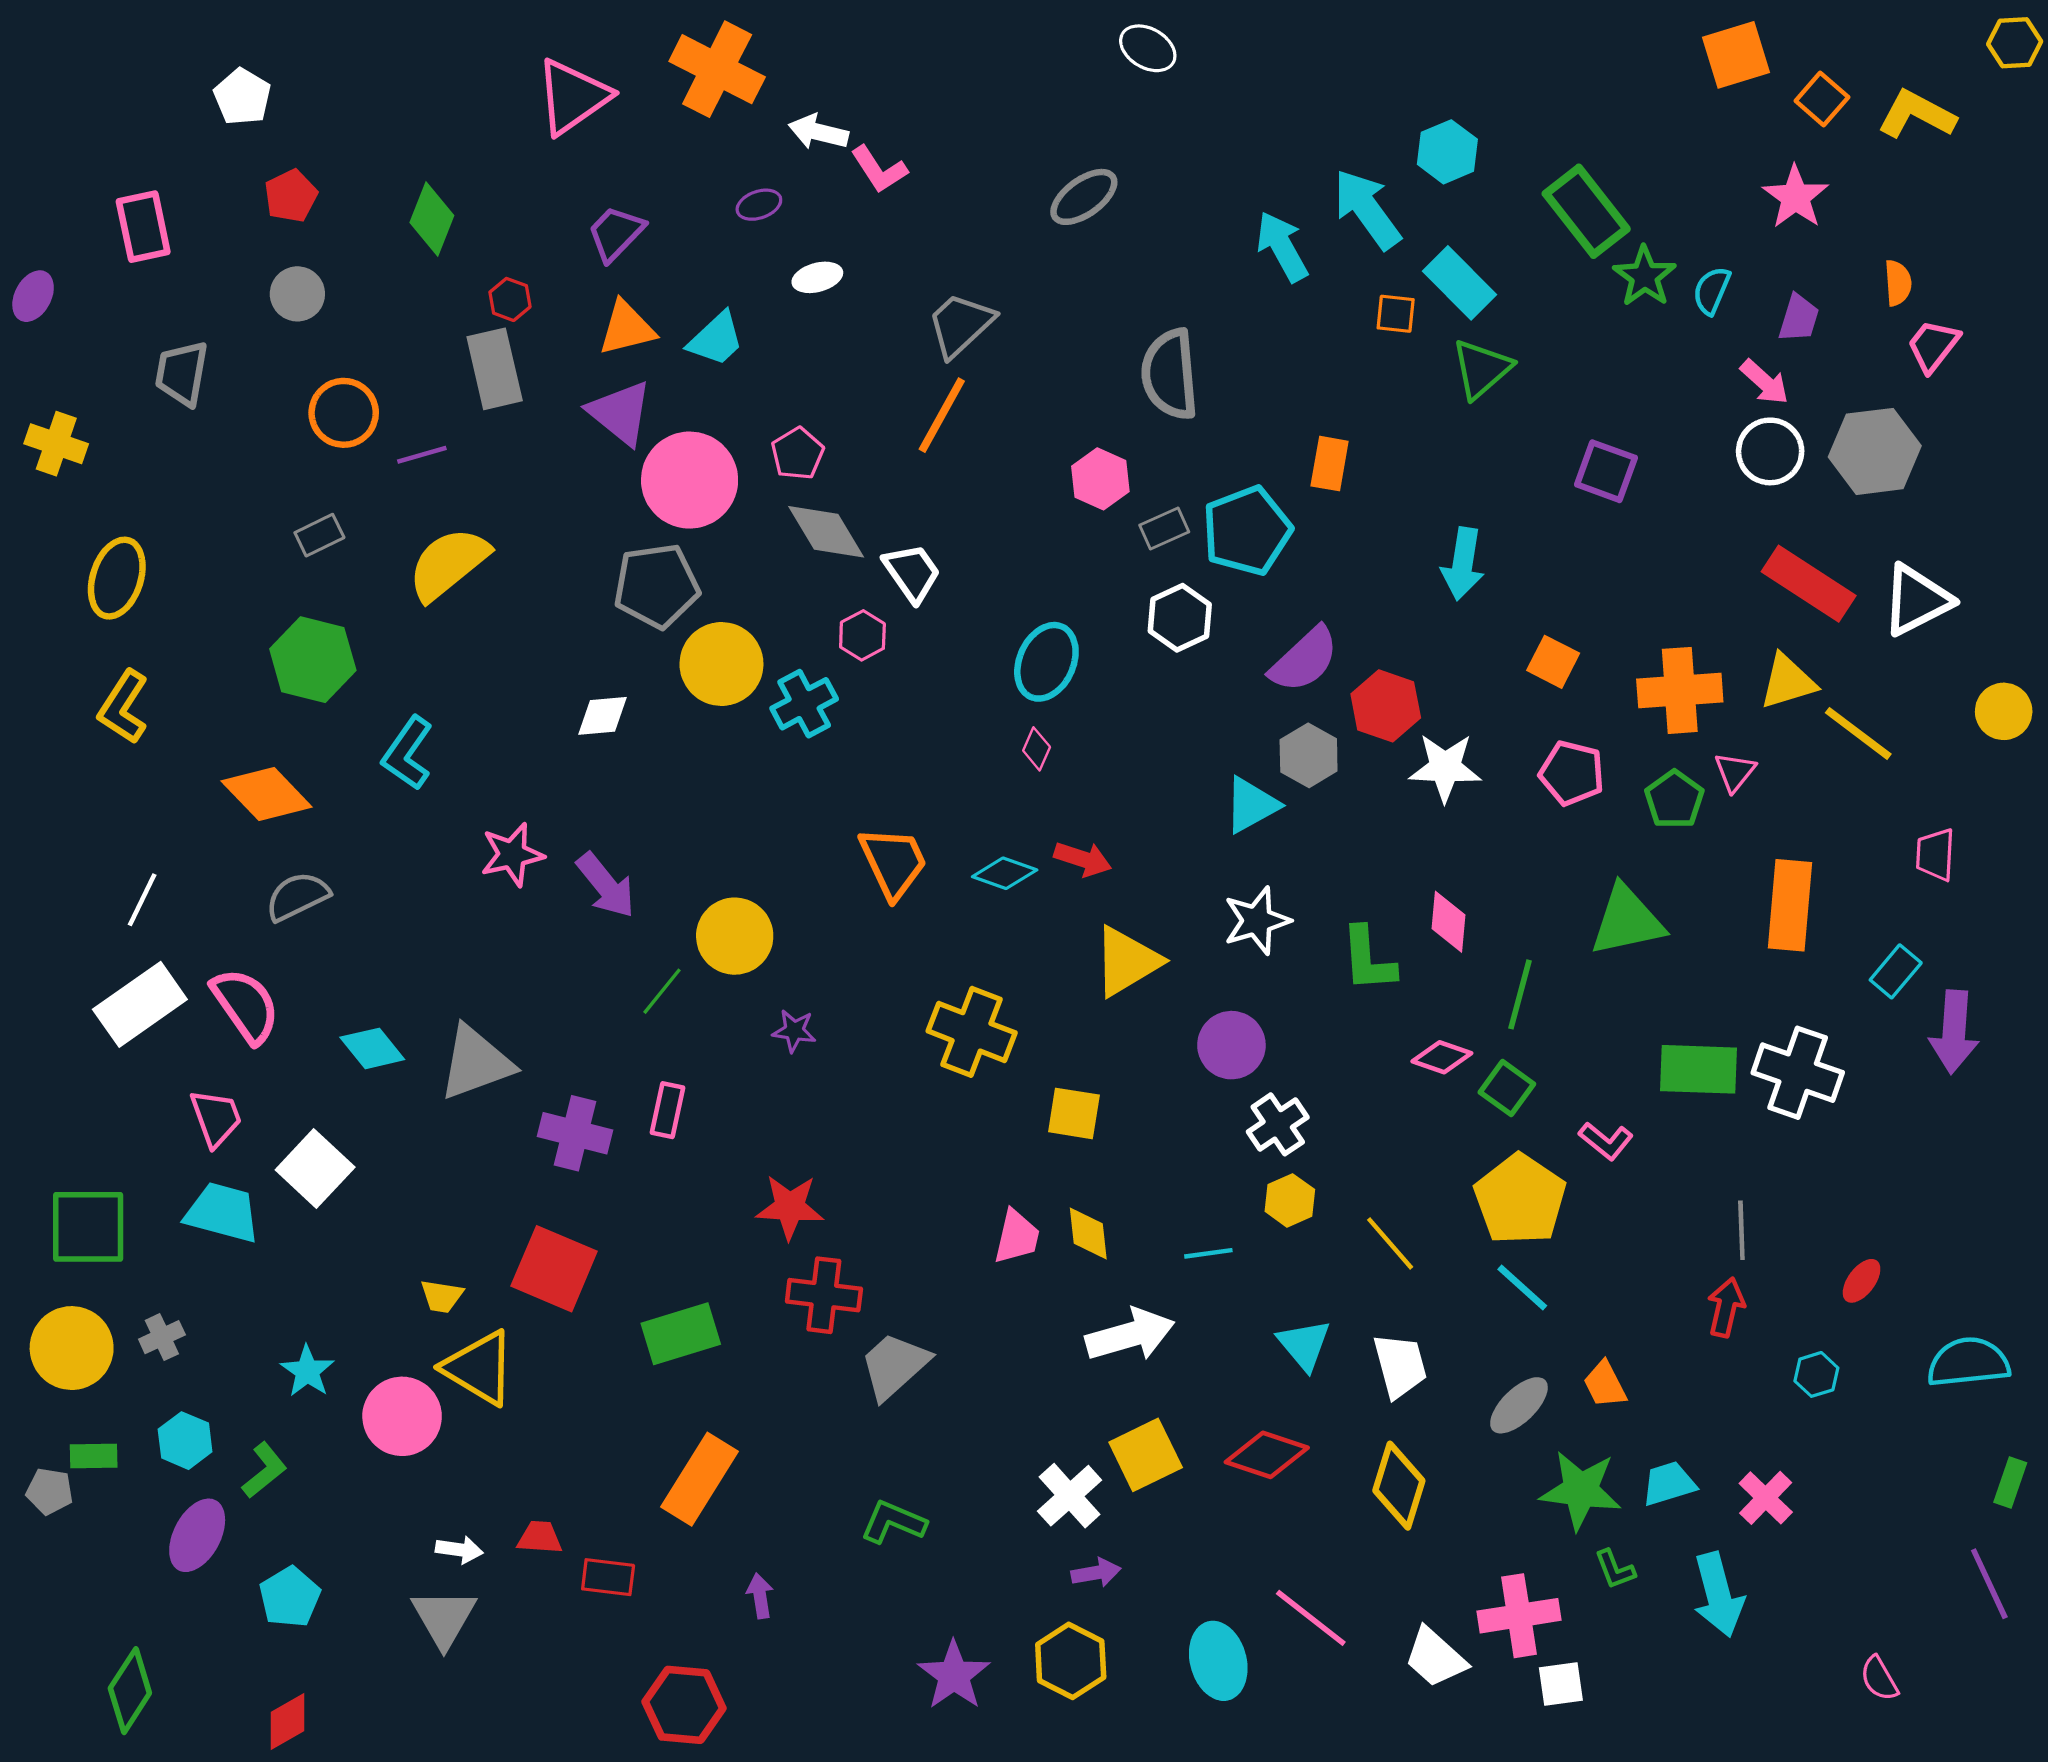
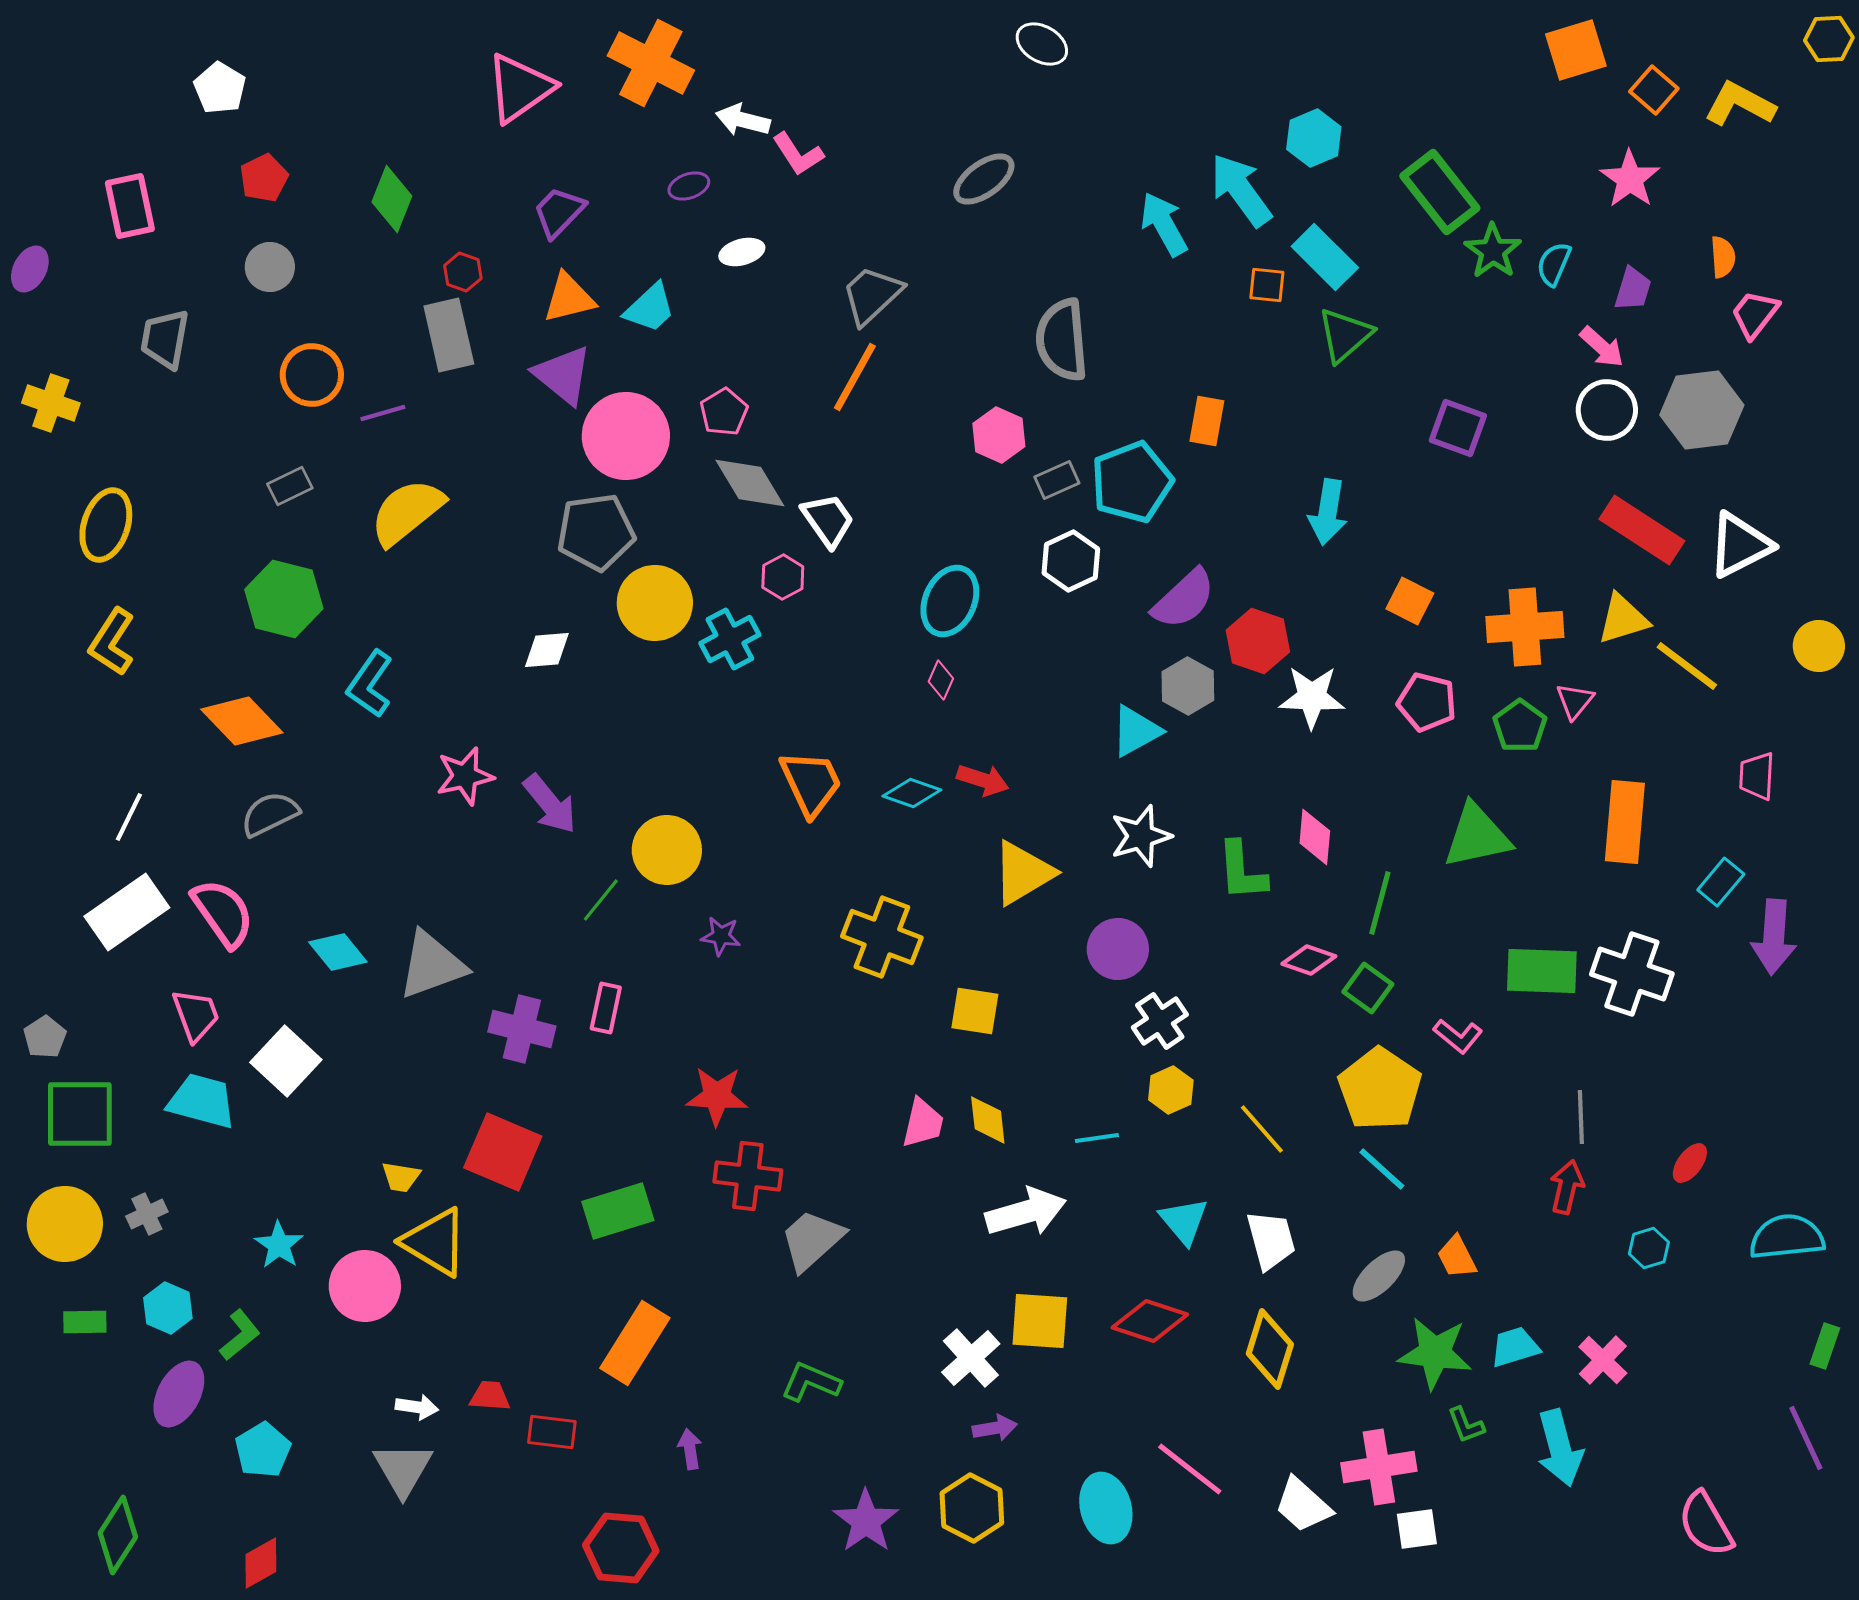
yellow square: (1146, 1455) -> (1040, 1321), turned 30
gray pentagon: (50, 1491) -> (45, 1037), moved, turned 30
pink semicircle: (1879, 1678) -> (1706, 1524), size x1.6

